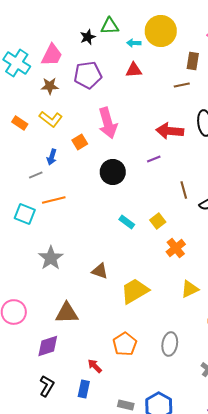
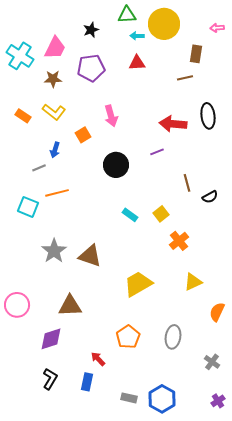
green triangle: (110, 26) -> (127, 15), moved
pink arrow: (108, 123) -> (111, 116), size x0.7
brown triangle: (100, 271) -> (90, 256), moved, size x1.4

